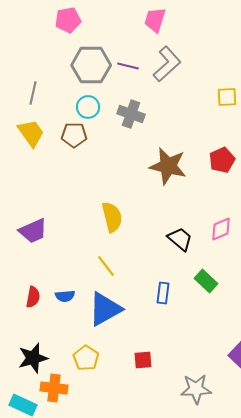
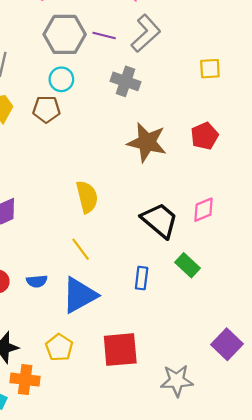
gray cross: (131, 114) -> (125, 81), moved
black trapezoid: (180, 239) -> (160, 220), size x1.4
red square: (143, 360) -> (120, 350), size x1.8

